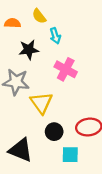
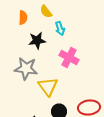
orange semicircle: (13, 23) -> (23, 18), turned 88

